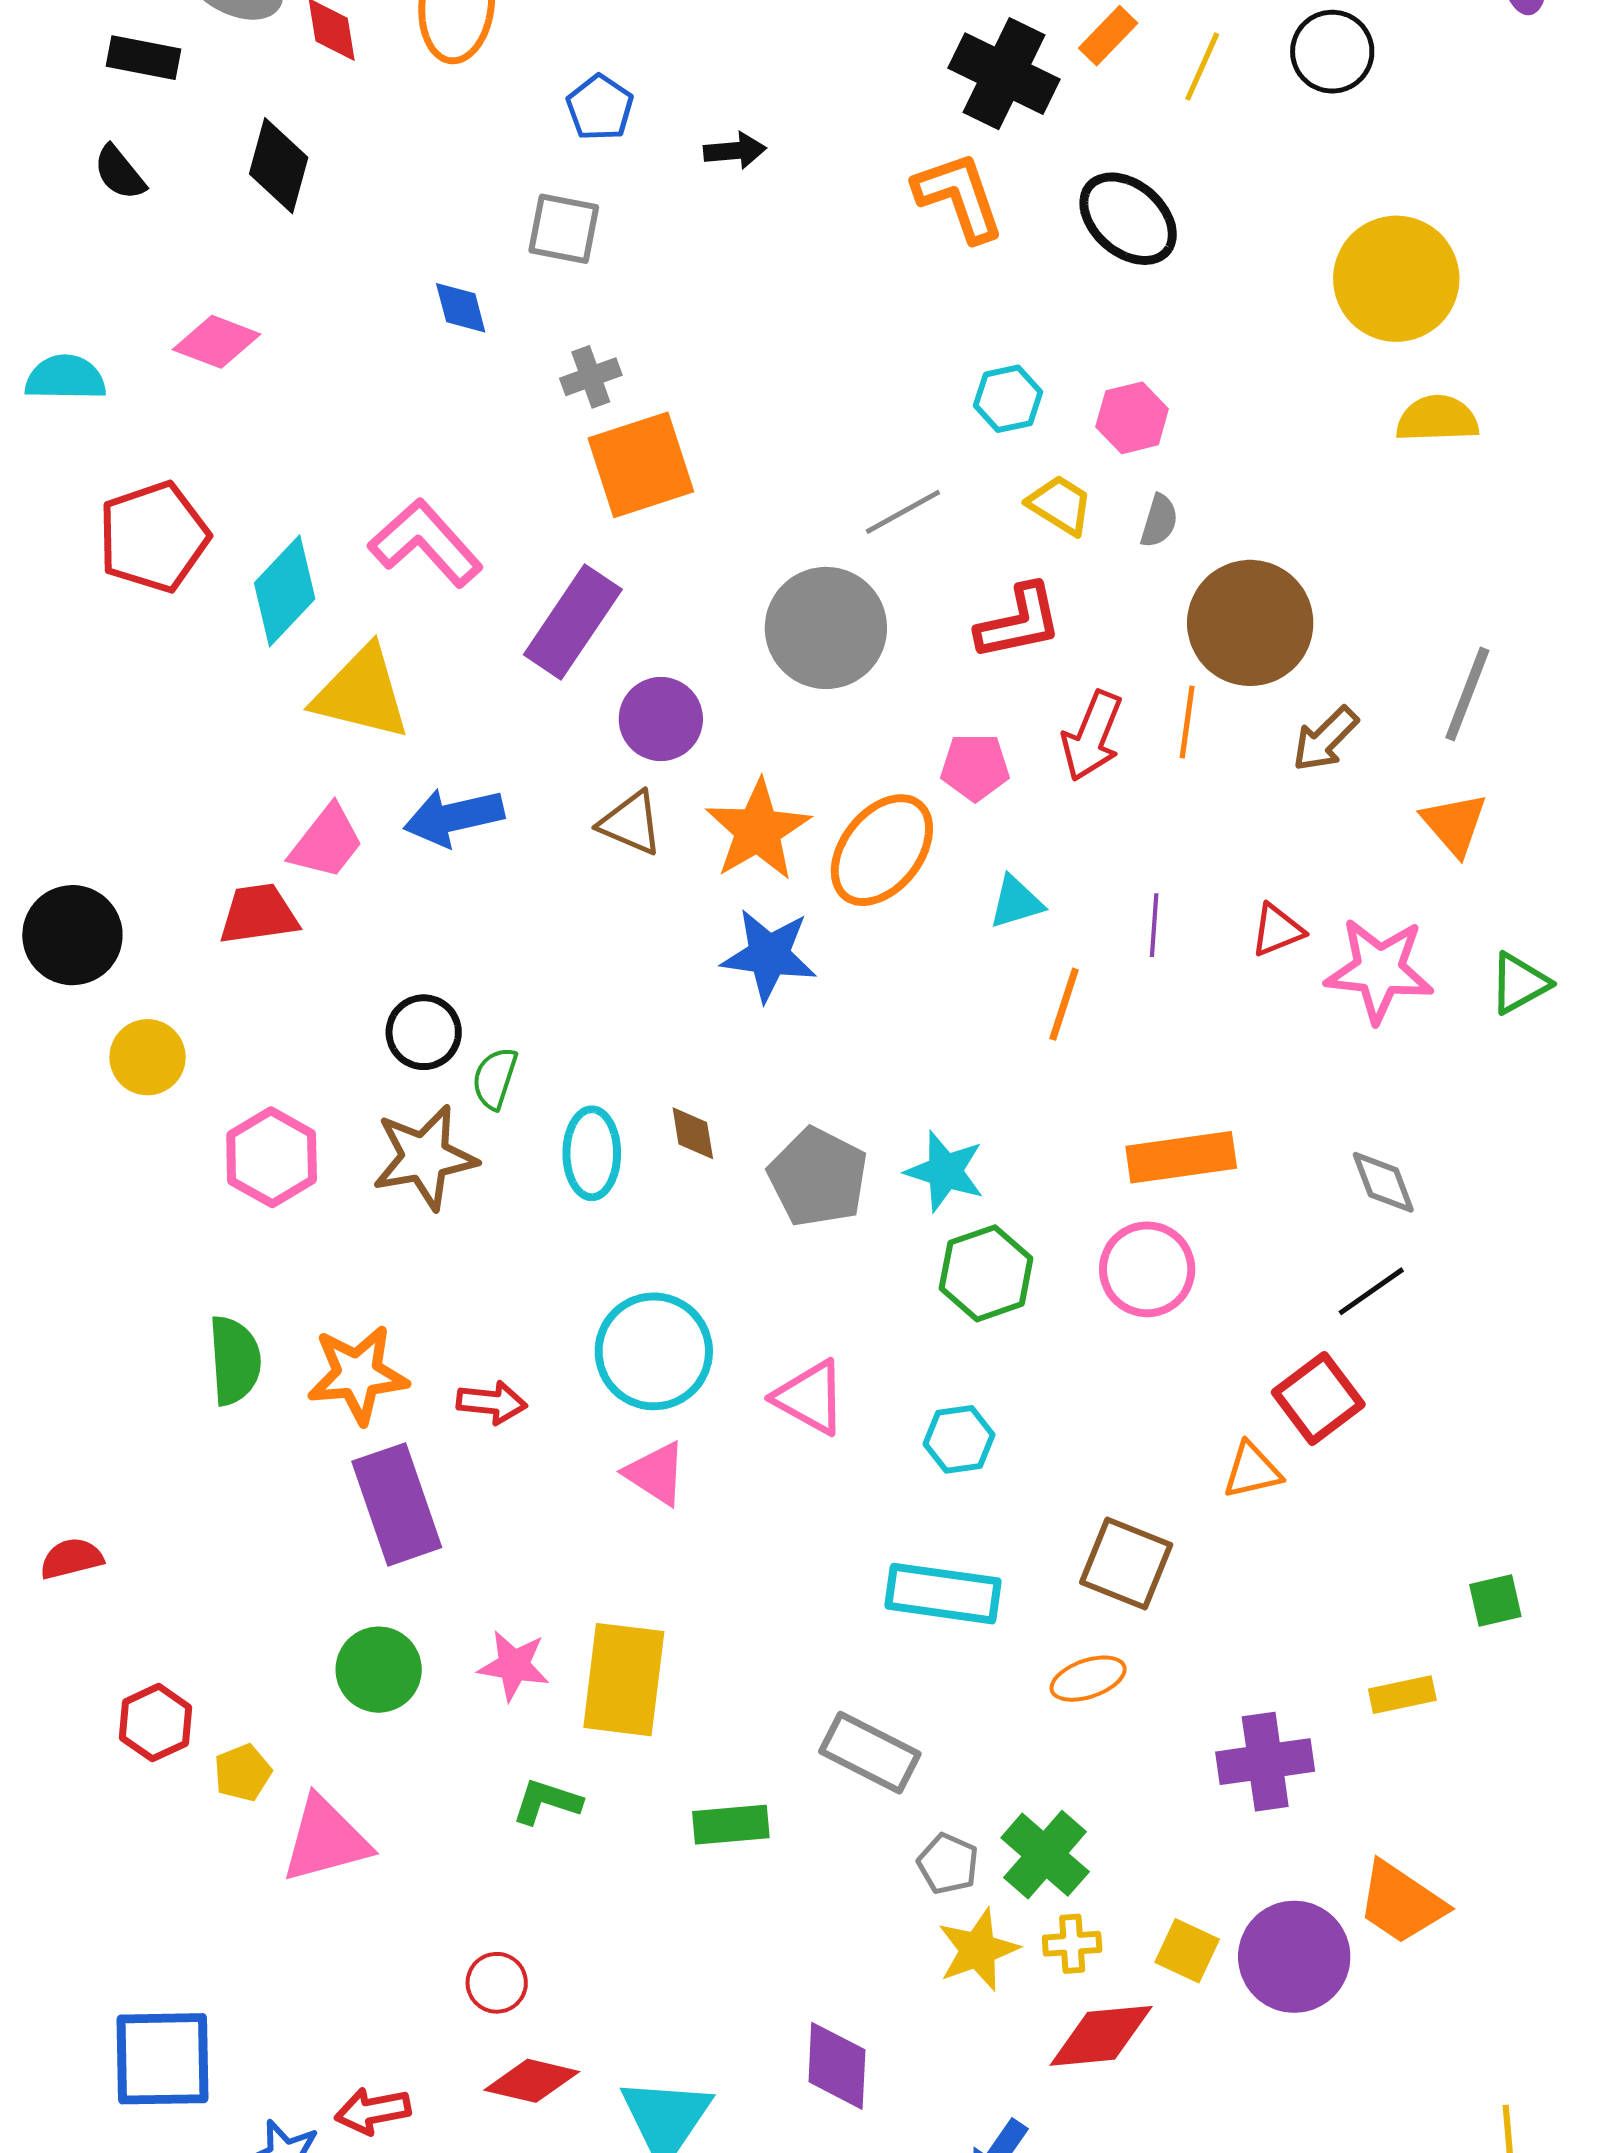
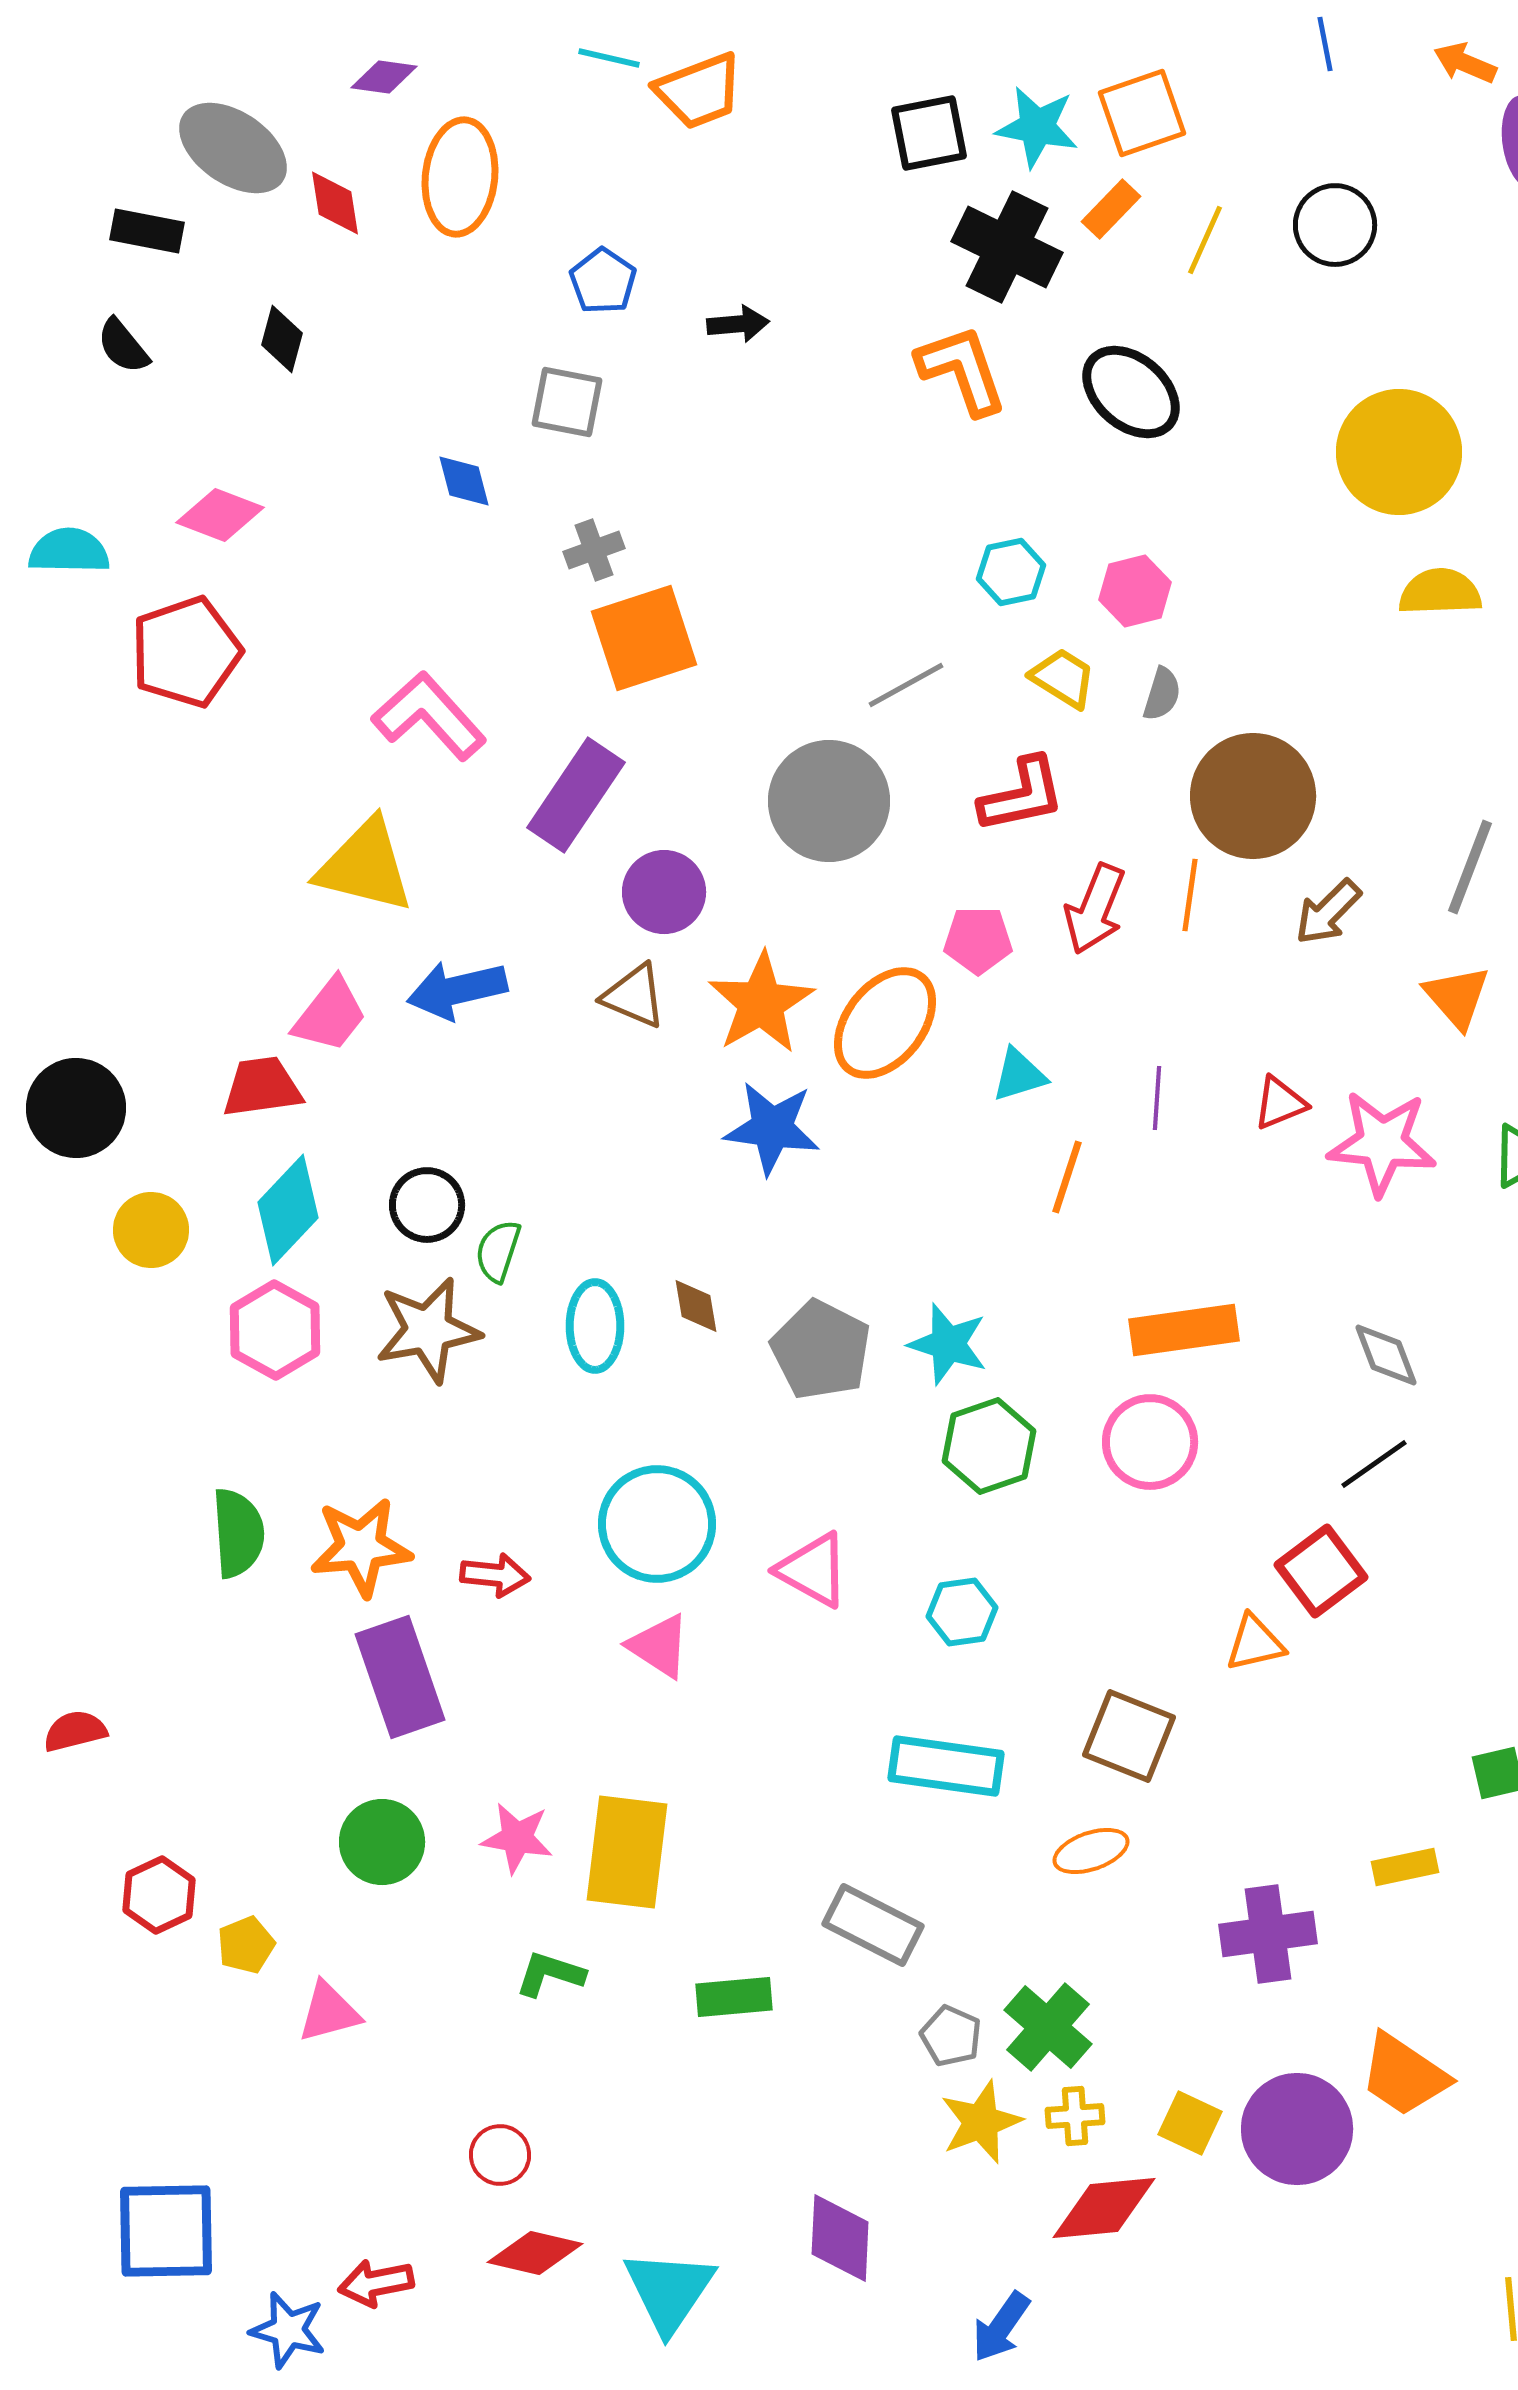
black diamond: (279, 166) -> (282, 339), size x0.7
red pentagon: (154, 537) -> (186, 652), moved
cyan diamond: (285, 591) -> (288, 1210), moved
pink triangle: (326, 1840) -> (329, 2012), size x0.7

